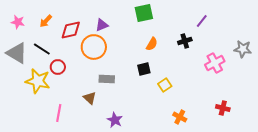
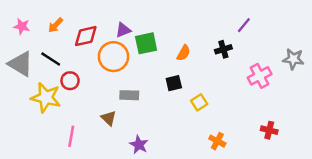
green square: (144, 13) -> (146, 43), moved

